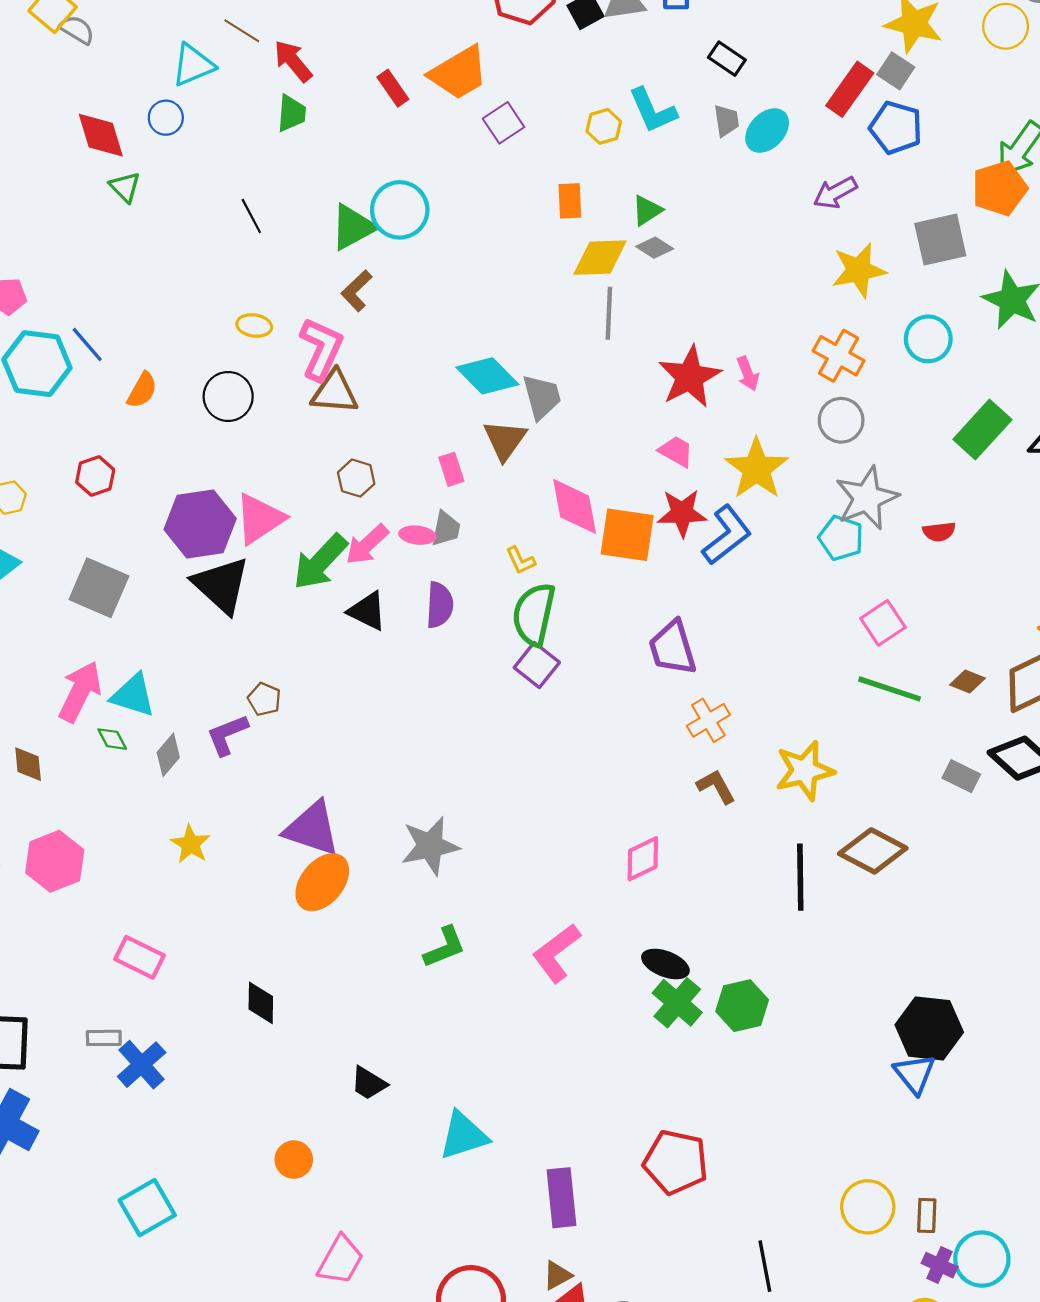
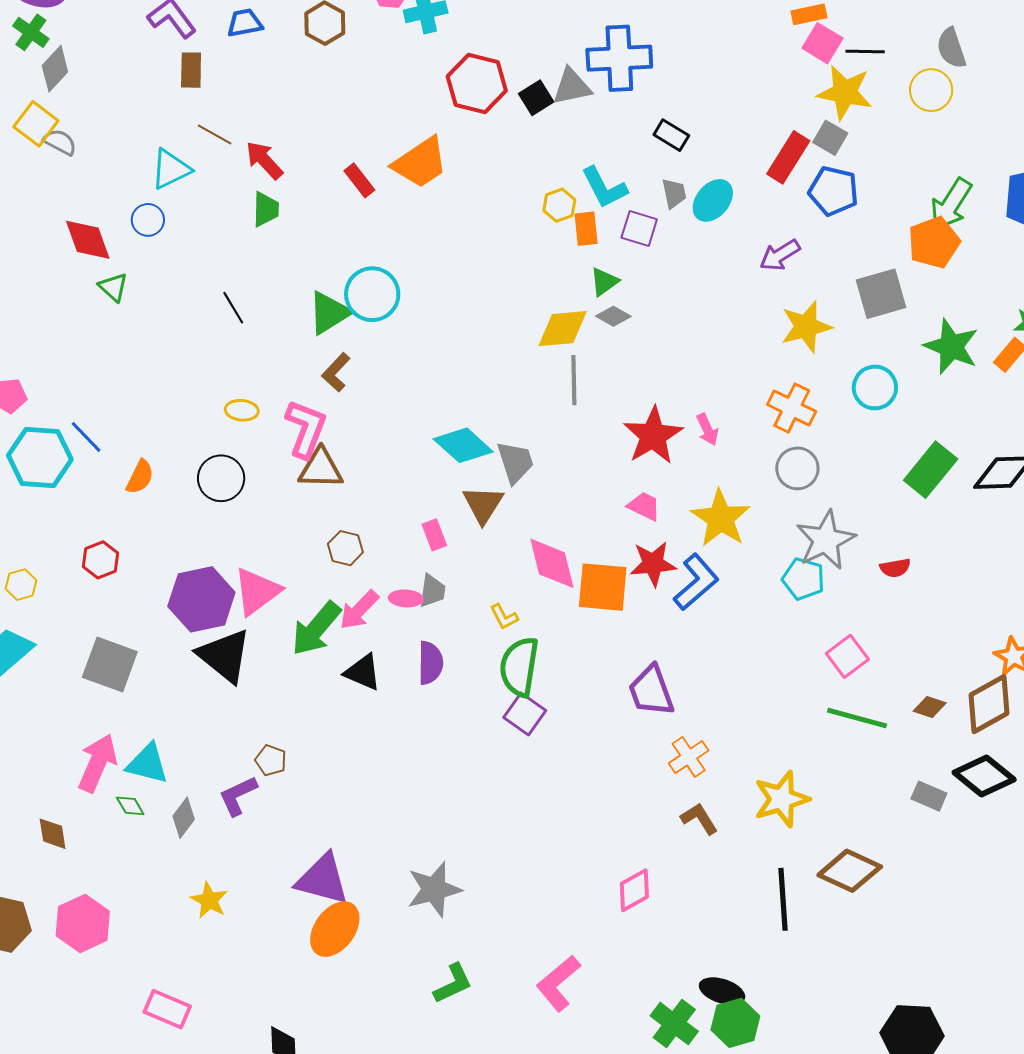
purple square: (504, 123) -> (639, 229), moved, turned -36
orange rectangle: (570, 201) -> (586, 229), moved
black ellipse: (665, 964) -> (722, 991), moved

